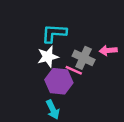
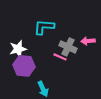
white star: (48, 57) -> (18, 49), moved
purple hexagon: (59, 81) -> (24, 66), moved

